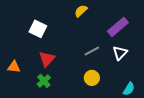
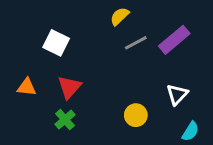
gray line: (92, 51) -> (136, 43), moved
white triangle: (120, 53) -> (177, 94), moved
orange triangle: (14, 67) -> (27, 87), moved

